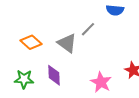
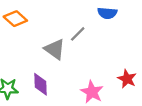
orange diamond: (31, 42) -> (15, 19), moved

